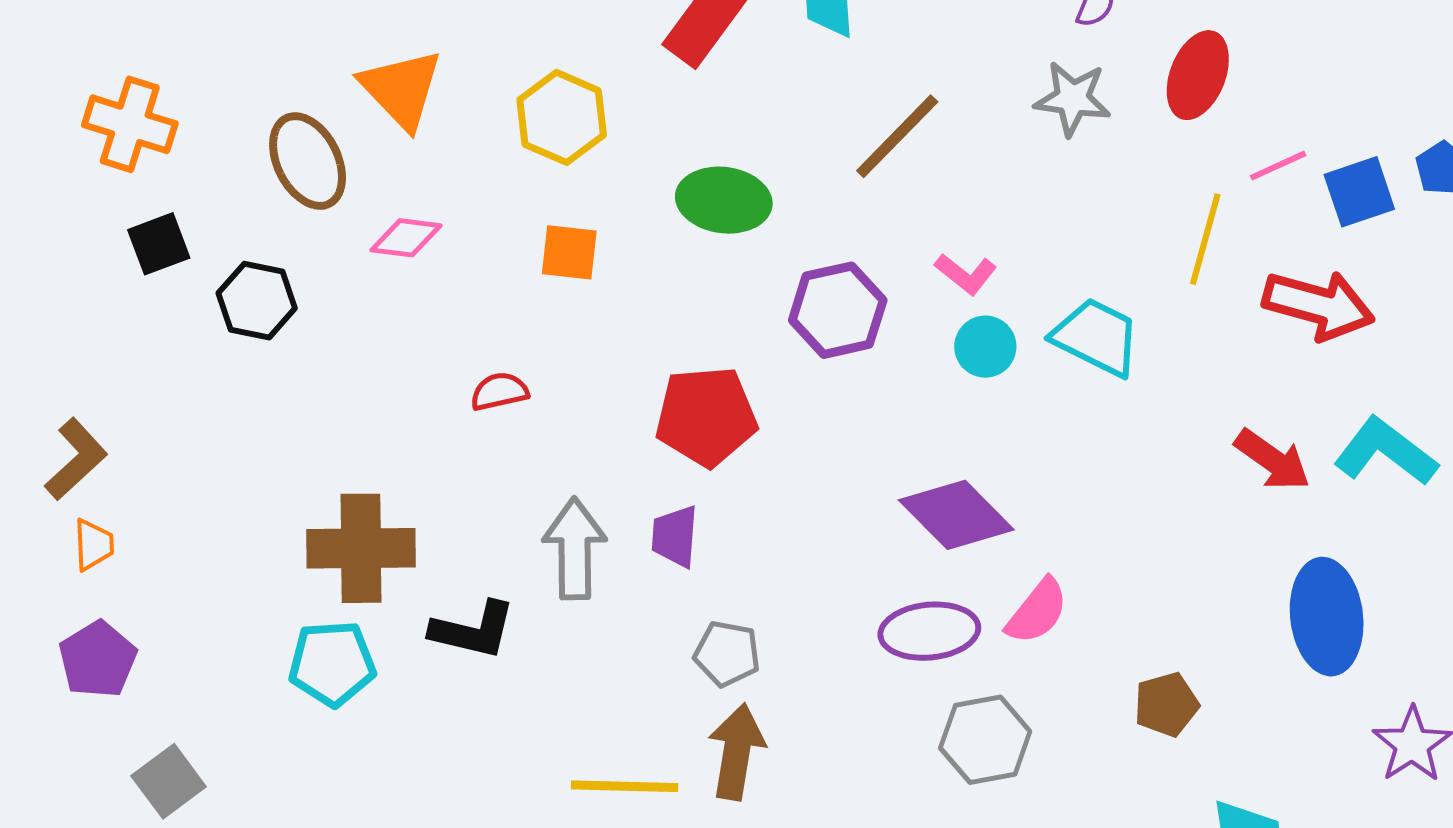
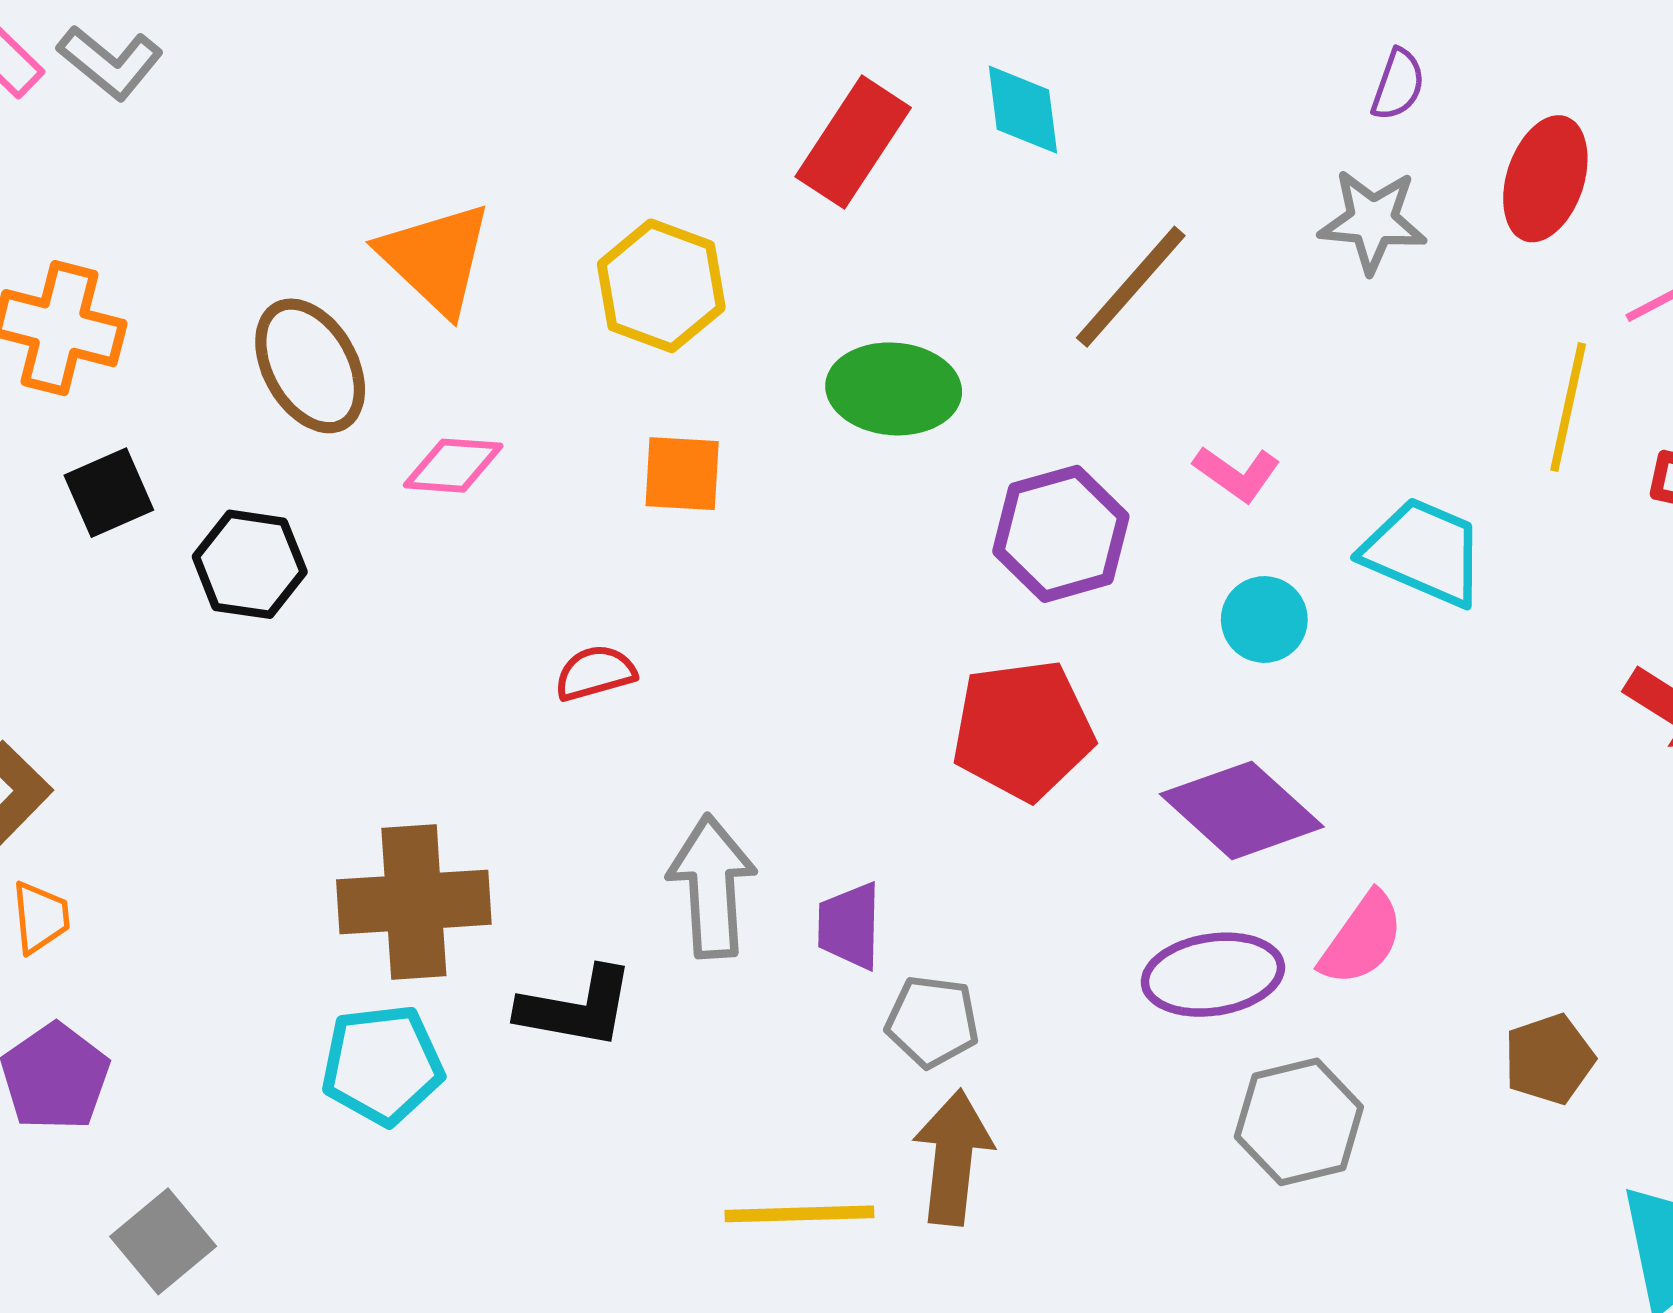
cyan circle: (985, 347) -> (1264, 619), moved
red pentagon: (706, 416) -> (1023, 730), moved
purple trapezoid: (675, 536) -> (849, 926), moved

